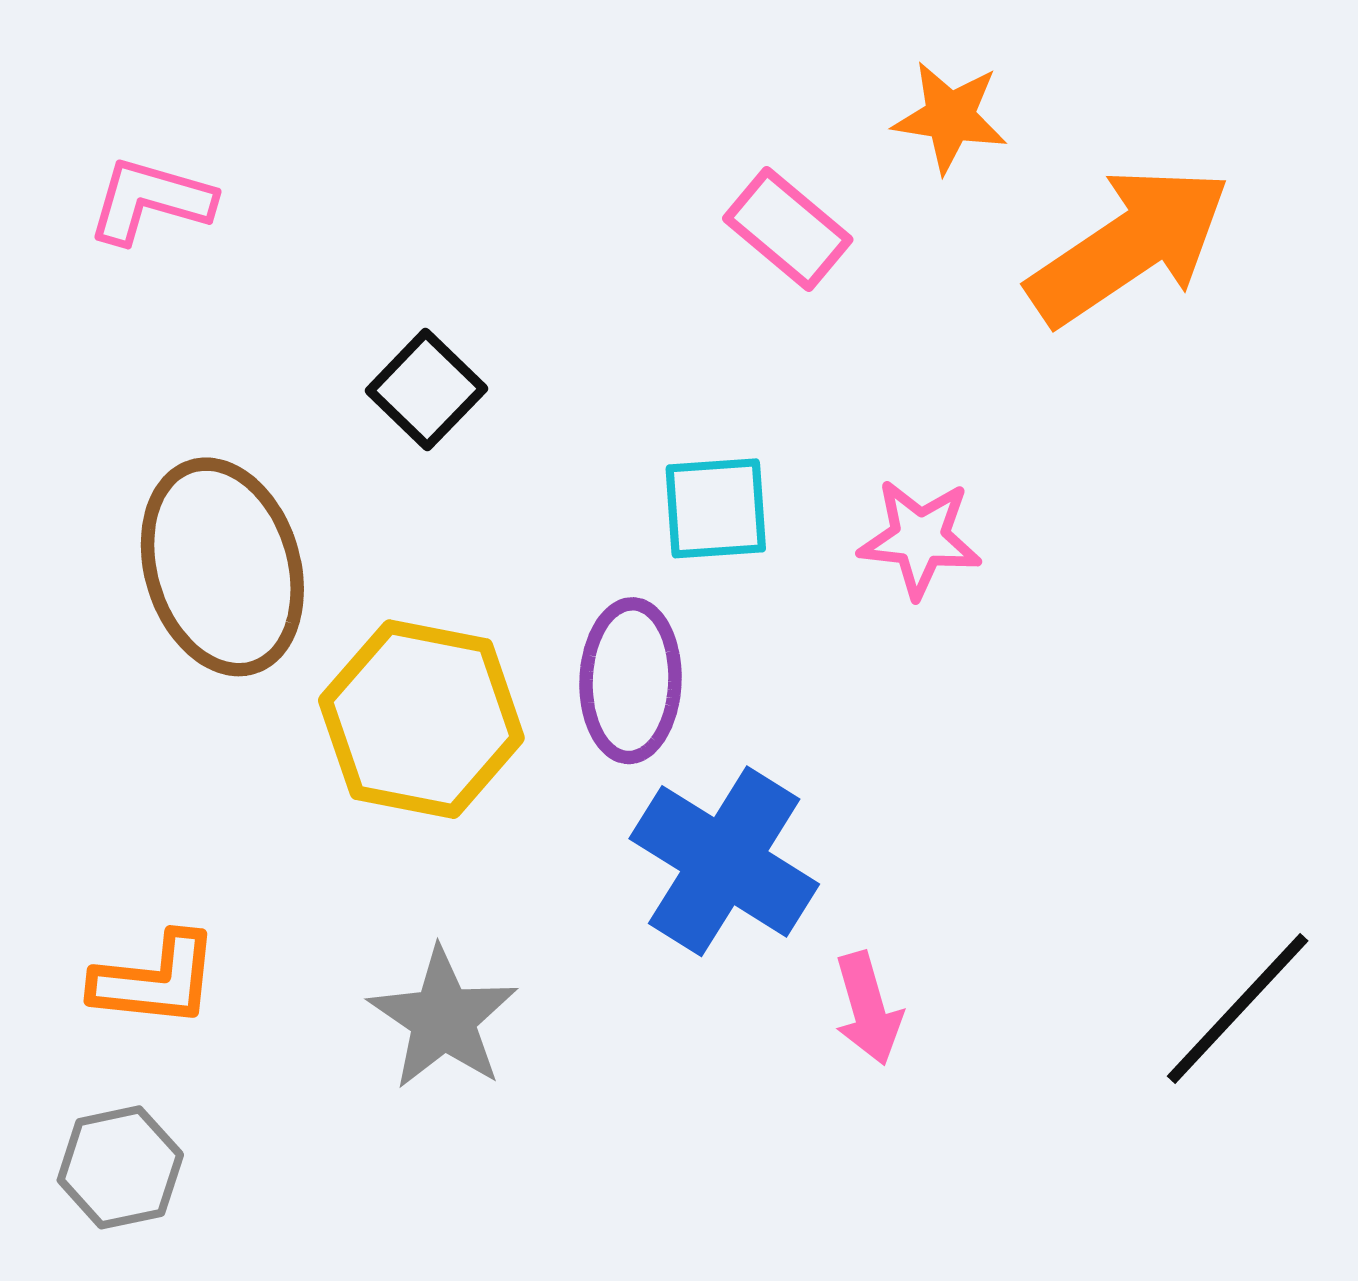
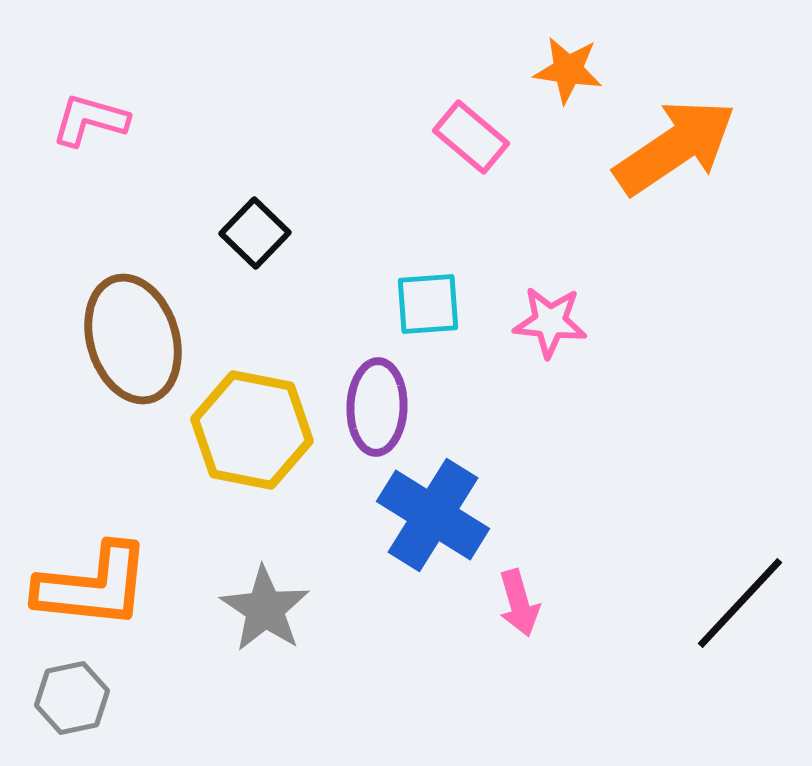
orange L-shape: (155, 980) -> (93, 586), size x1.5

